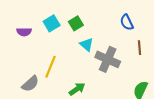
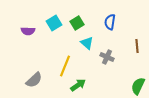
blue semicircle: (127, 22) -> (110, 22), moved, turned 35
gray cross: (108, 59) -> (107, 57), size x0.6
yellow line: (50, 67) -> (65, 66), moved

